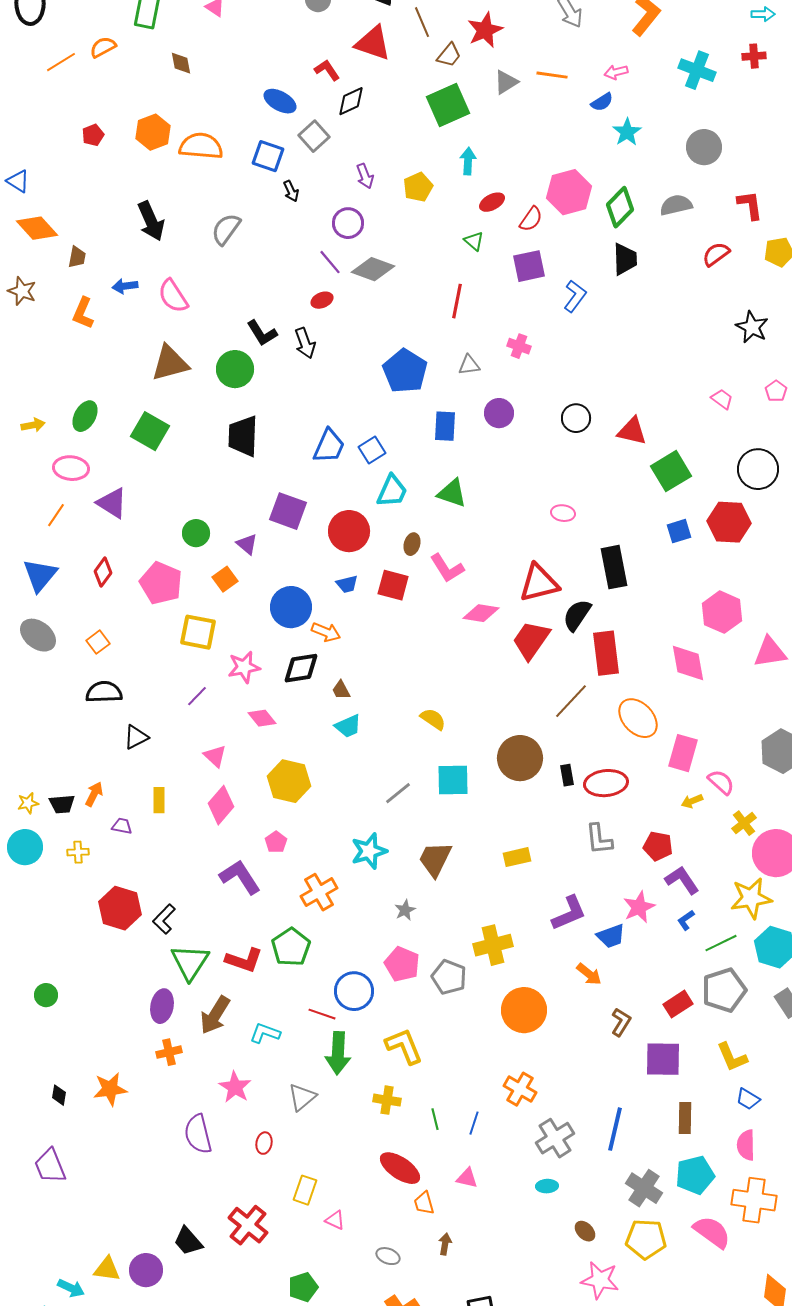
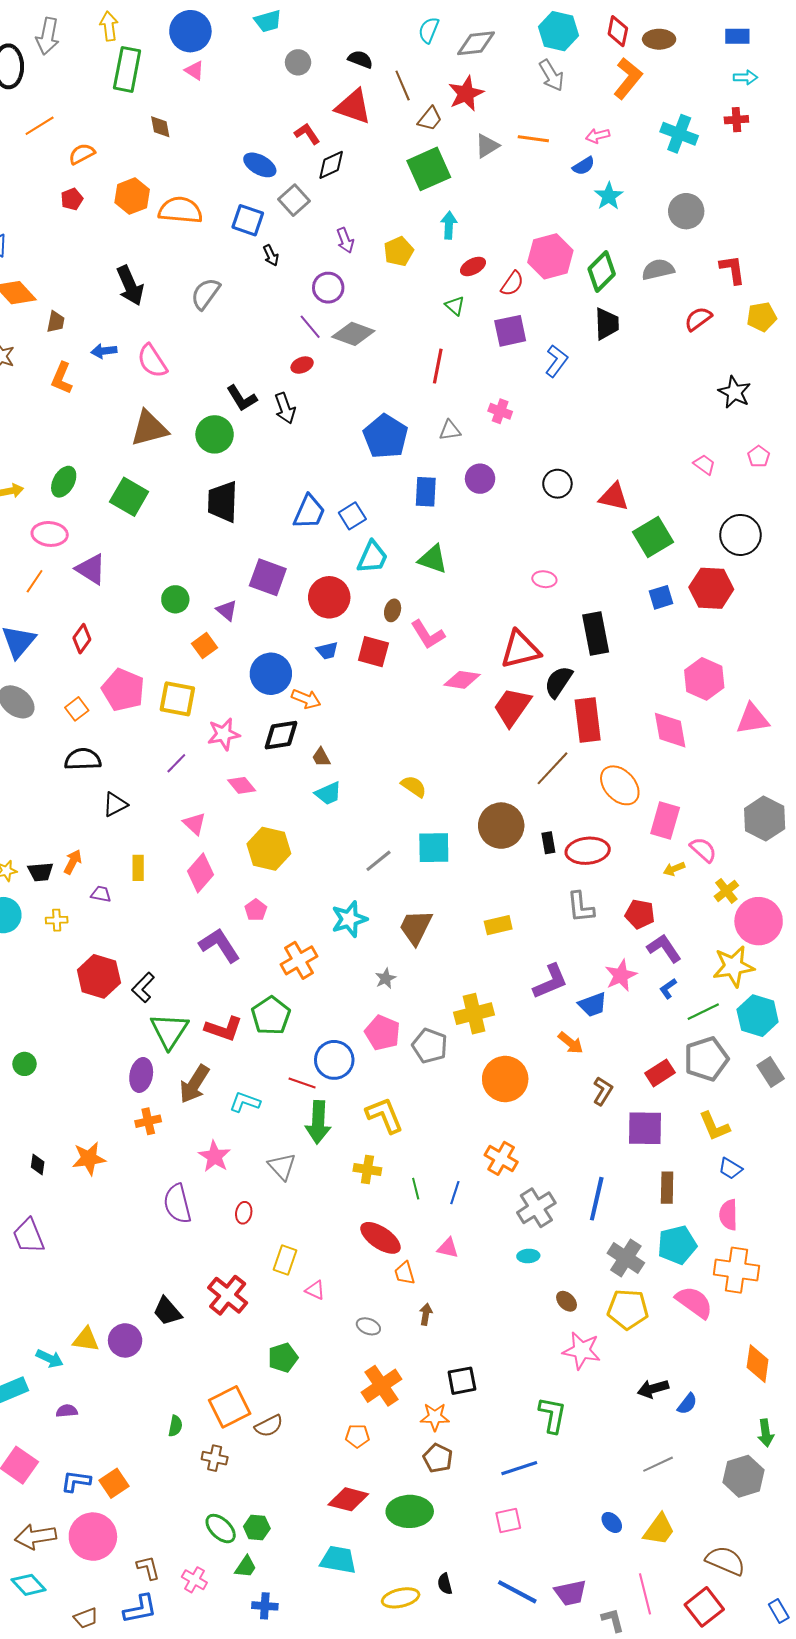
orange semicircle: (103, 47) -> (82, 154), moved
pink pentagon: (161, 583) -> (123, 690), moved
gray triangle: (302, 1097) -> (282, 1166), turned -32

